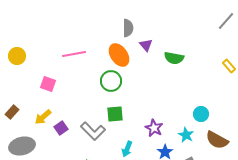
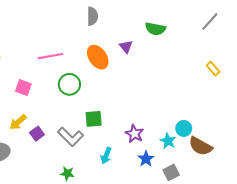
gray semicircle: (128, 28) -> (92, 16), moved
green semicircle: (174, 58) -> (155, 29), moved
green circle: (111, 81) -> (69, 84), moved
cyan circle: (201, 114) -> (184, 128), moved

